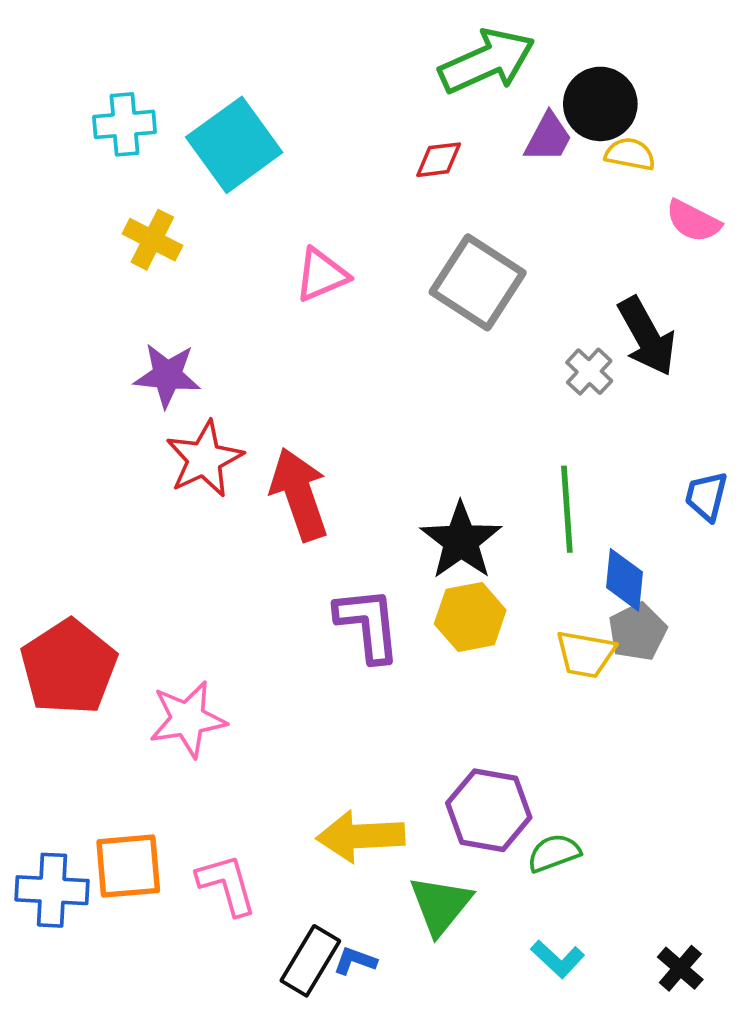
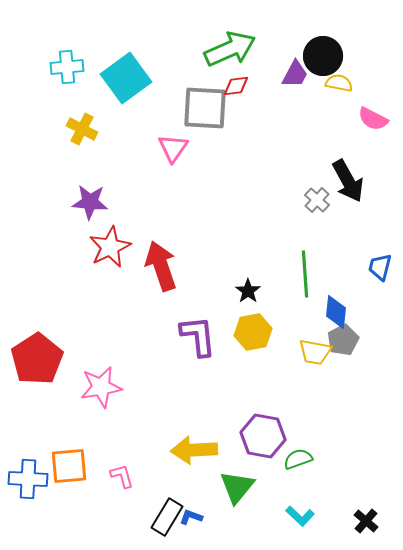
green arrow: (487, 61) -> (230, 49), moved
pink triangle: (322, 275) -> (173, 148), turned -32
gray square: (478, 282) -> (205, 108), moved, turned -30
black star: (461, 541) -> (248, 291), size x0.6
pink L-shape: (227, 885) -> (122, 476), size x0.7

